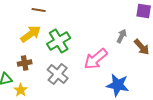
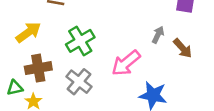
yellow arrow: (31, 34) -> (28, 32), moved
brown cross: (25, 63) -> (38, 68), size x1.5

